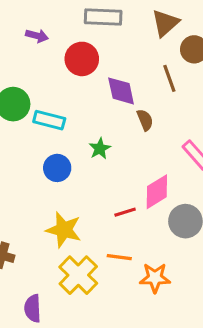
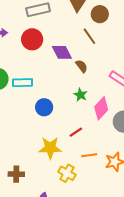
green star: (100, 149) -> (80, 95), moved
blue circle: (57, 168) -> (44, 107), moved
red line: (125, 212) -> (76, 132), moved
yellow cross: (78, 275) -> (67, 173), size x0.7

